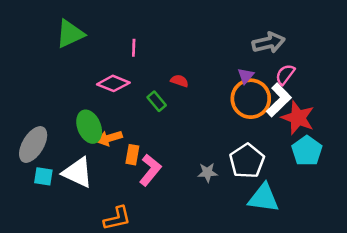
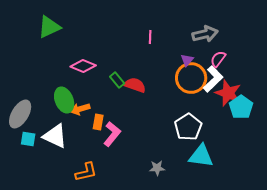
pink line: (134, 48) -> (150, 37), moved
red semicircle: (179, 81) -> (135, 85), moved, size x1.5
cyan pentagon: (307, 151) -> (241, 107), moved
gray star: (208, 172) -> (157, 168), moved

